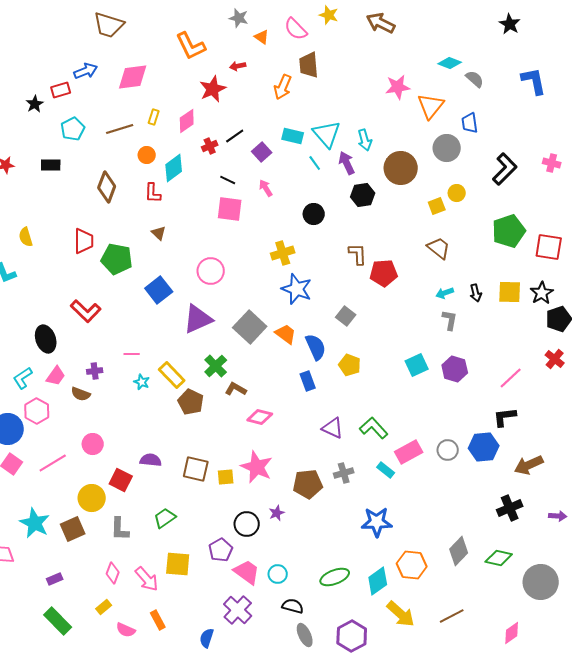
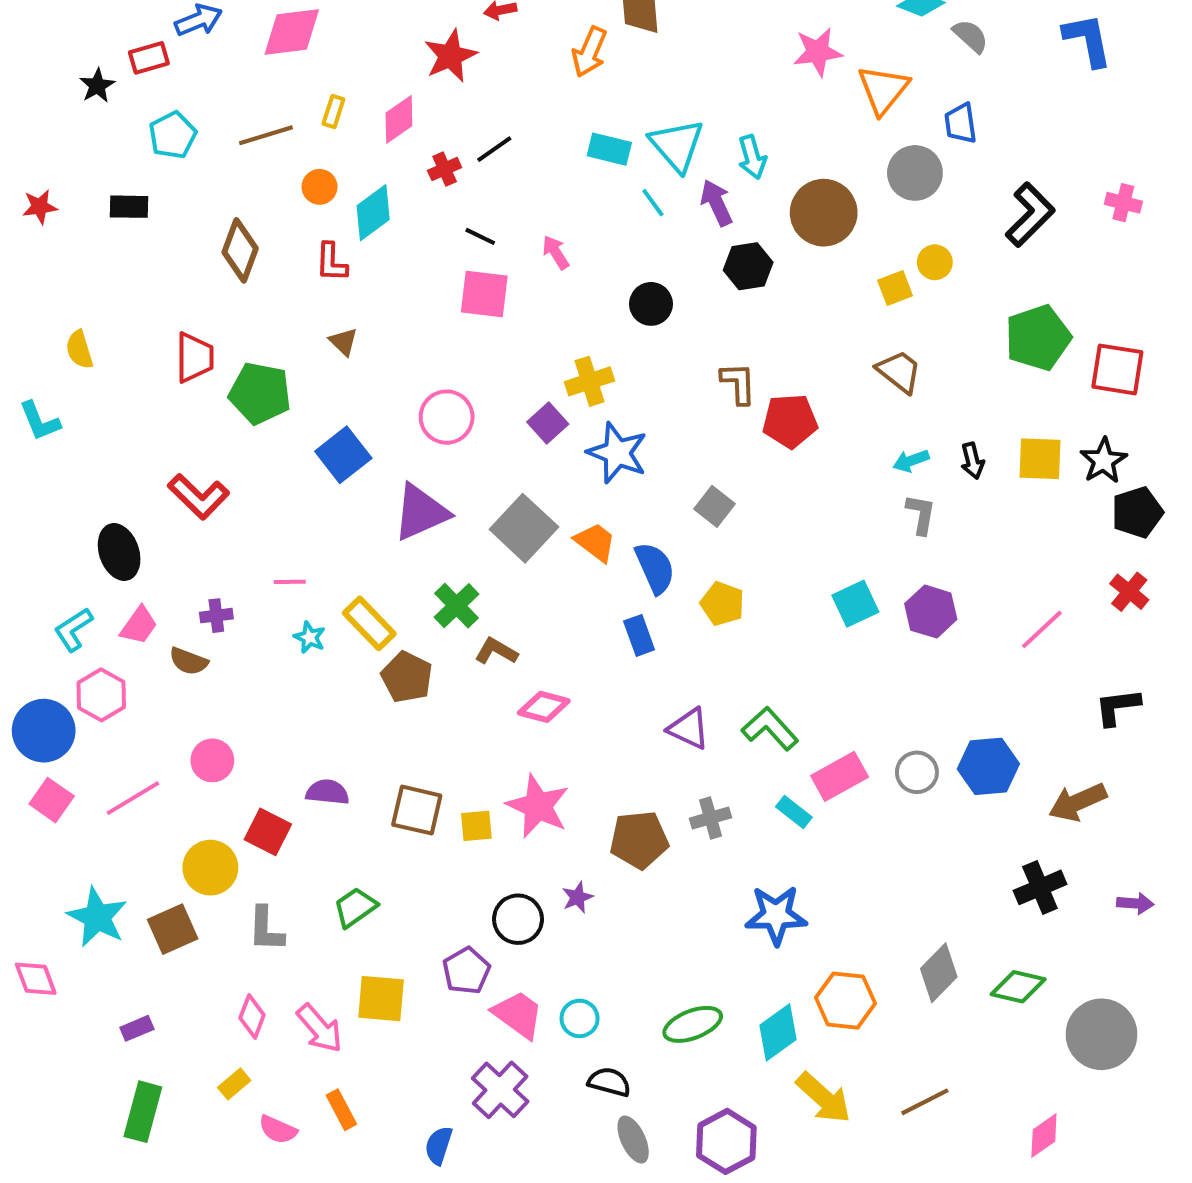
purple square: (262, 152) -> (548, 423), moved
black L-shape: (505, 417) -> (1117, 707), moved
green rectangle: (58, 621) -> (143, 1112), turned 60

